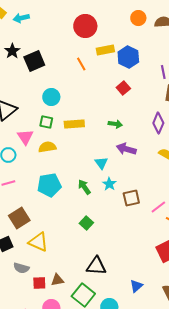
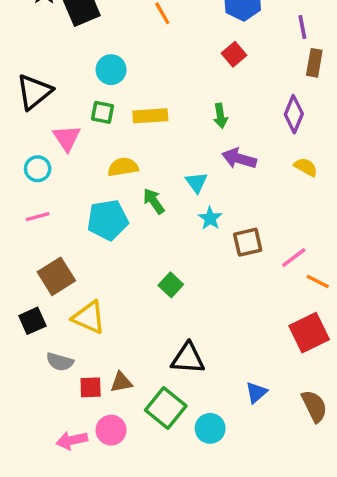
green arrow: (115, 124) -> (220, 116), turned 72
yellow semicircle: (47, 147) -> (123, 167), moved
green arrow: (84, 187) -> (154, 201), moved

